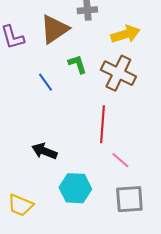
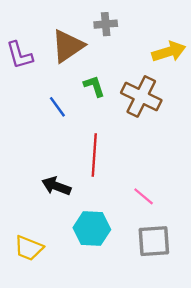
yellow arrow: (125, 34) -> (169, 52), moved
red line: (102, 124) -> (94, 155), moved

